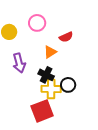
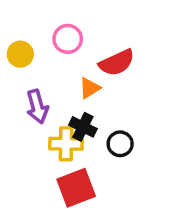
red semicircle: (66, 37) -> (117, 63), size x1.5
yellow cross: (51, 89) -> (66, 144), moved

